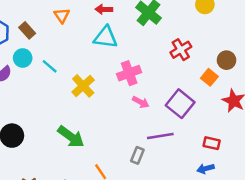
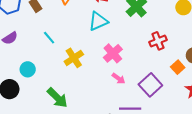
cyan triangle: (105, 37) -> (98, 21), turned -40
cyan circle: (23, 58) -> (28, 69), moved
pink cross: (129, 73) -> (113, 53), turned -30

